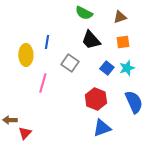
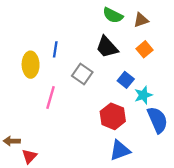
green semicircle: (84, 13) -> (113, 15), moved
orange square: (123, 42) -> (145, 49), turned -32
cyan star: (127, 68) -> (143, 95), moved

